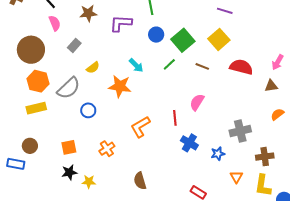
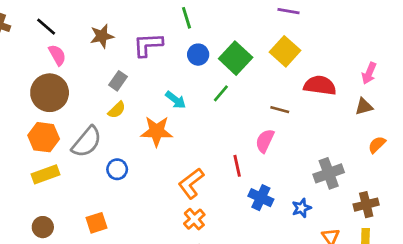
gray rectangle: (74, 45) -> (118, 81), moved
brown circle: (31, 50) -> (50, 93), moved
brown line: (202, 66) -> (280, 110), moved
orange cross: (107, 149) -> (194, 219), moved

